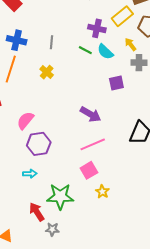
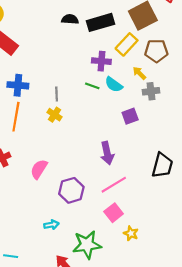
gray line: (52, 42) -> (57, 94), moved
purple arrow: (91, 114) -> (107, 153), turned 55
purple hexagon: (39, 144) -> (71, 190), moved

